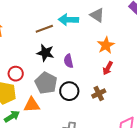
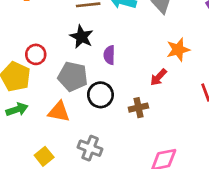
orange star: (106, 45) -> (178, 50), moved
gray pentagon: (46, 83) -> (73, 77), turned -30
orange triangle: (32, 105) -> (59, 112), moved

